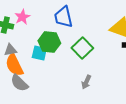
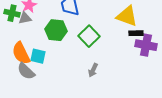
gray triangle: (10, 50) -> (25, 18), moved
cyan square: (39, 53) -> (38, 56), moved

